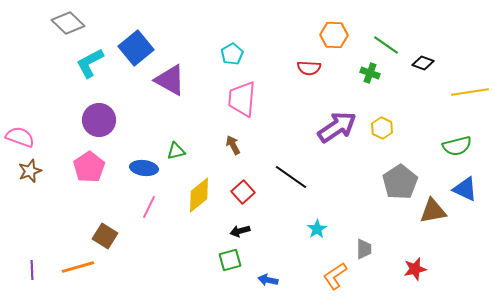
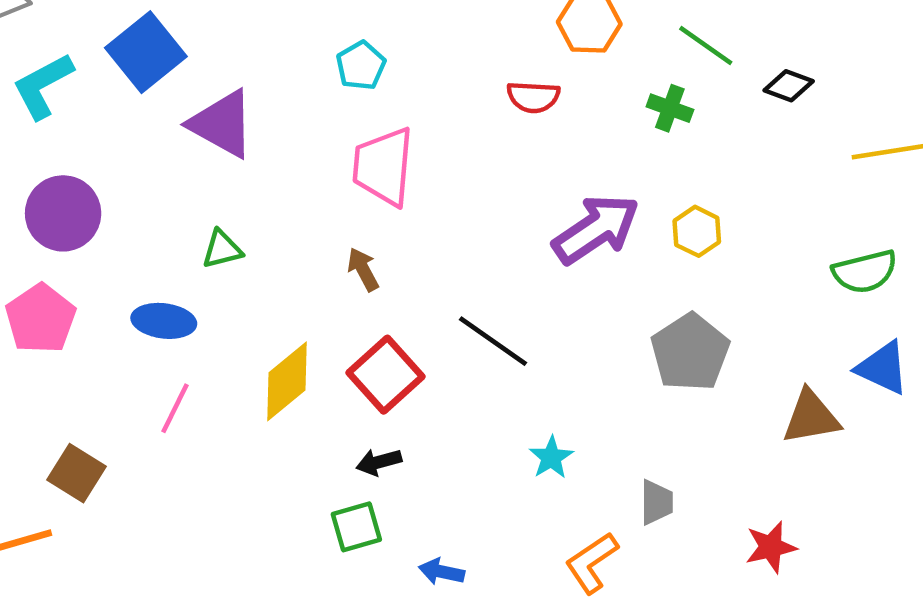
green triangle: (176, 151) -> (222, 249), moved
gray pentagon: (400, 182) -> (690, 352), moved
red square: (243, 192) -> (386, 375), size x1.4

